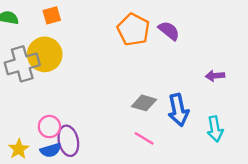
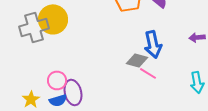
blue arrow: (178, 110) -> (153, 44), moved
pink line: (144, 138) -> (148, 73), moved

